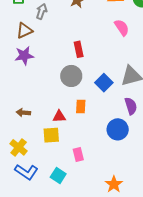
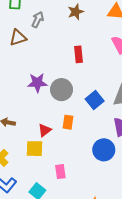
red rectangle: (79, 49) -> (79, 54), moved
purple star: (24, 56) -> (37, 83), moved
red triangle: (59, 116) -> (45, 130), turned -40

